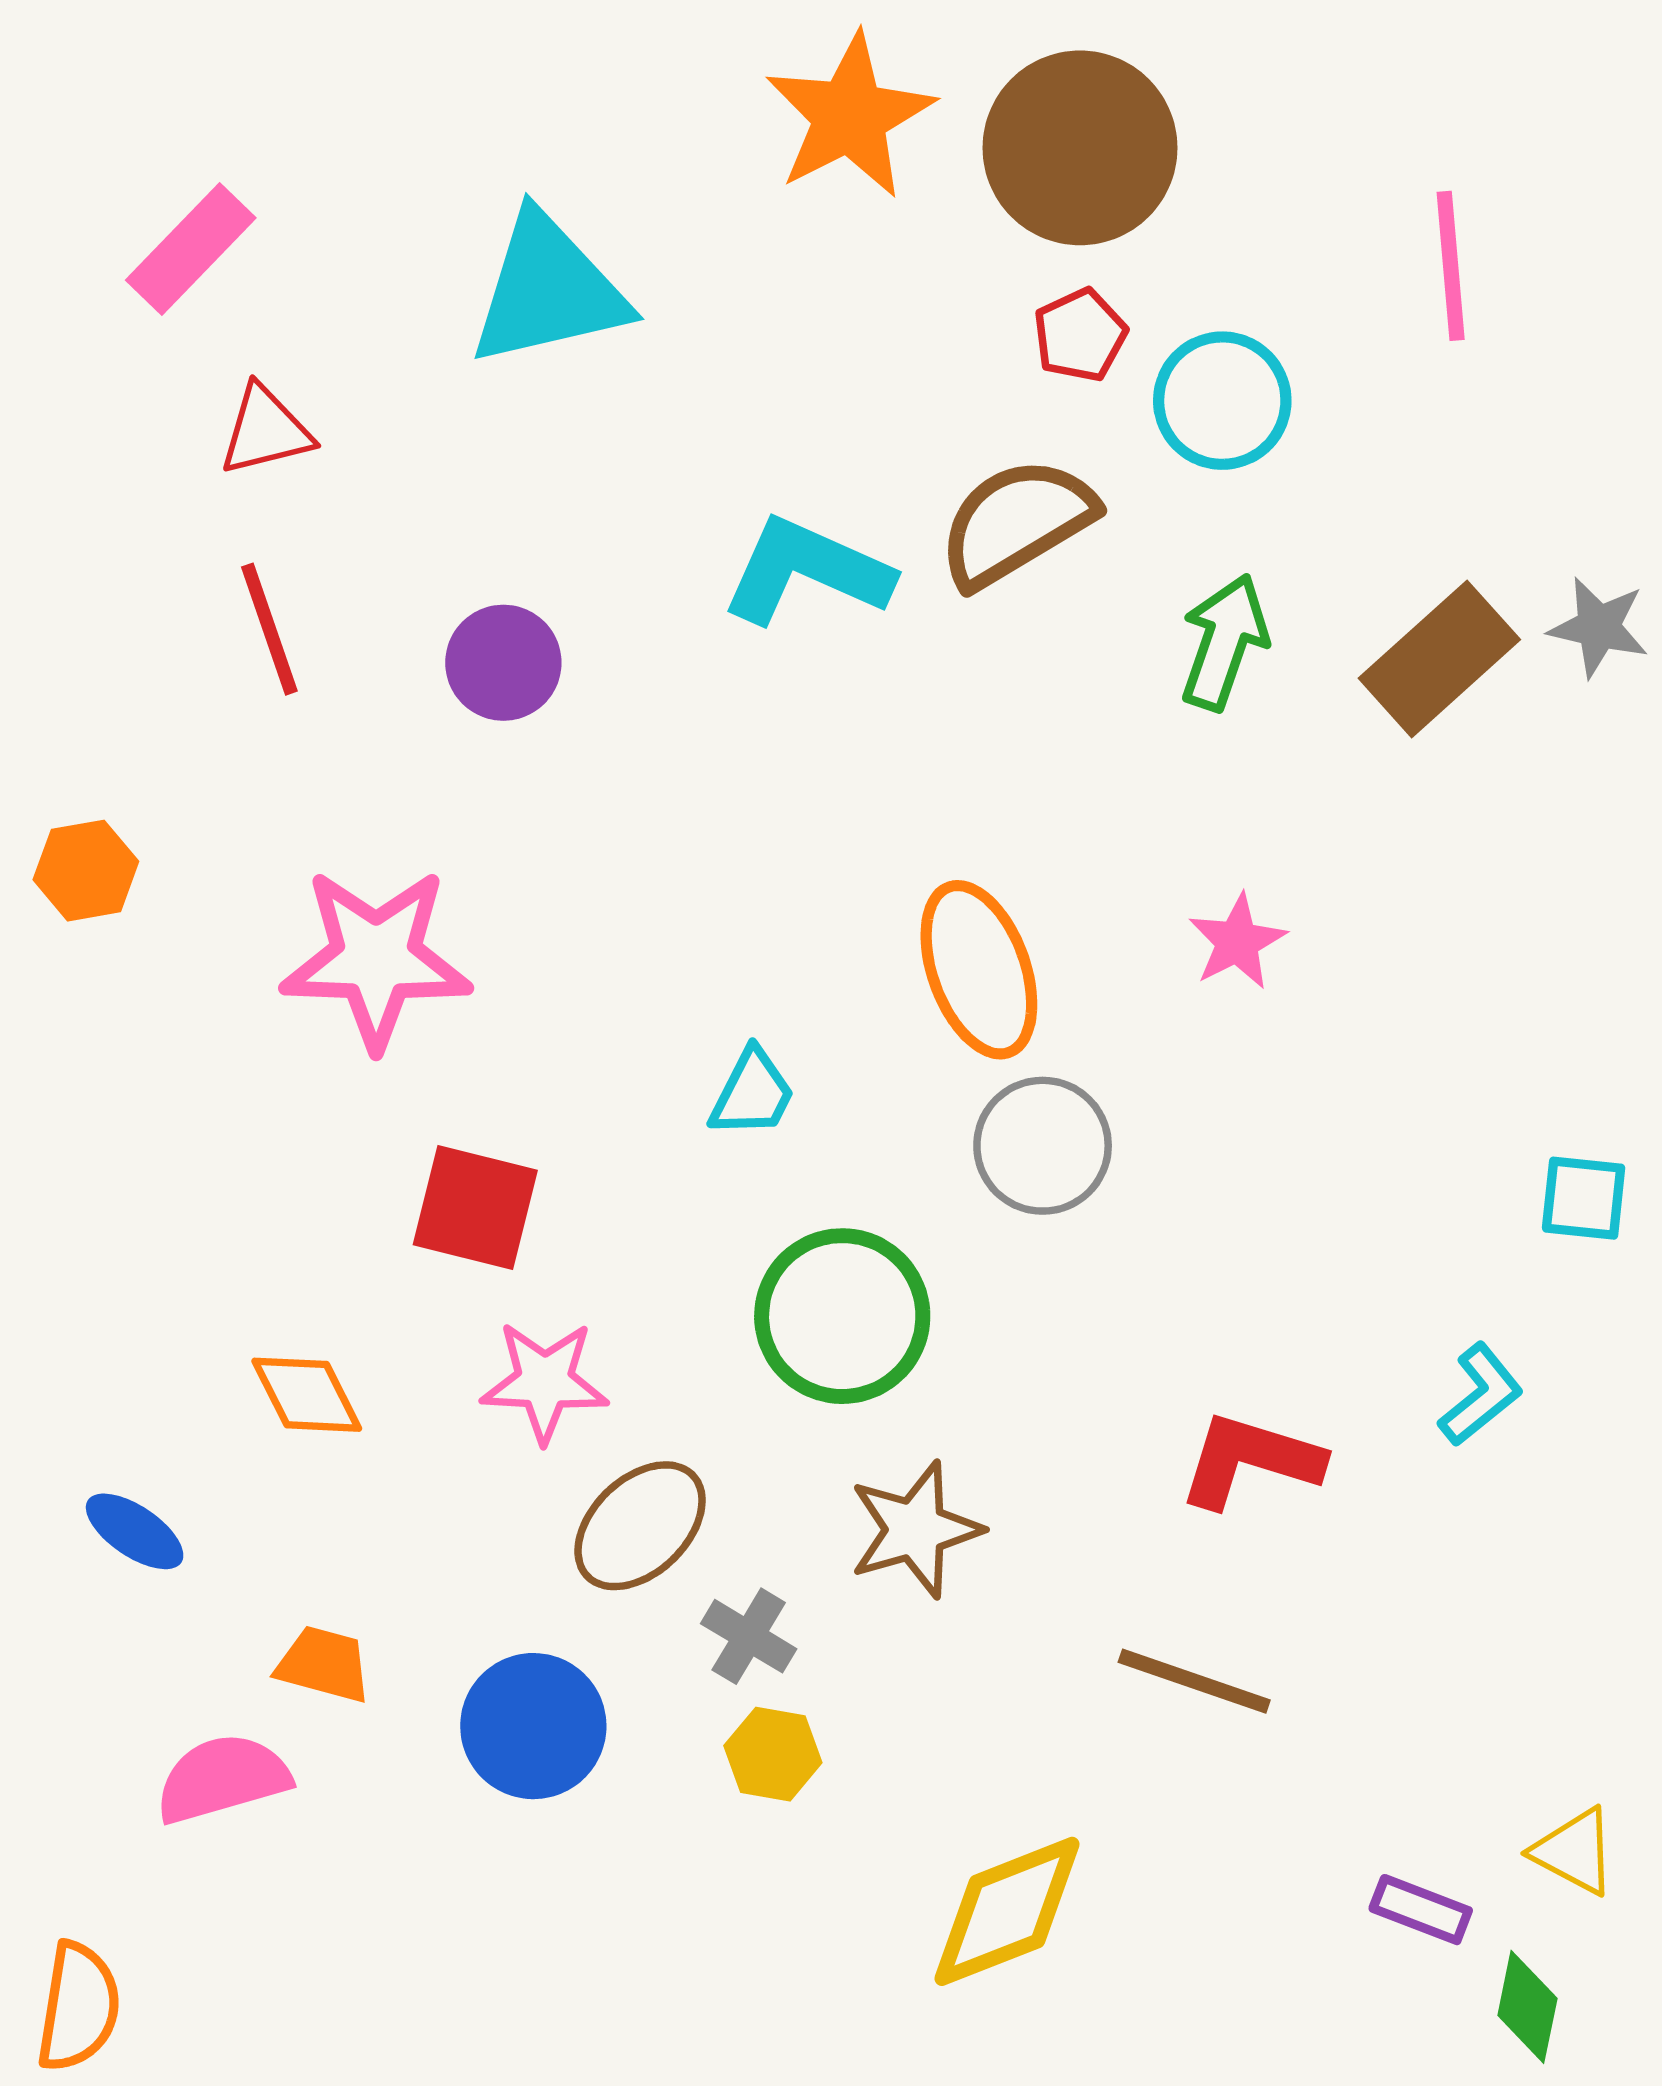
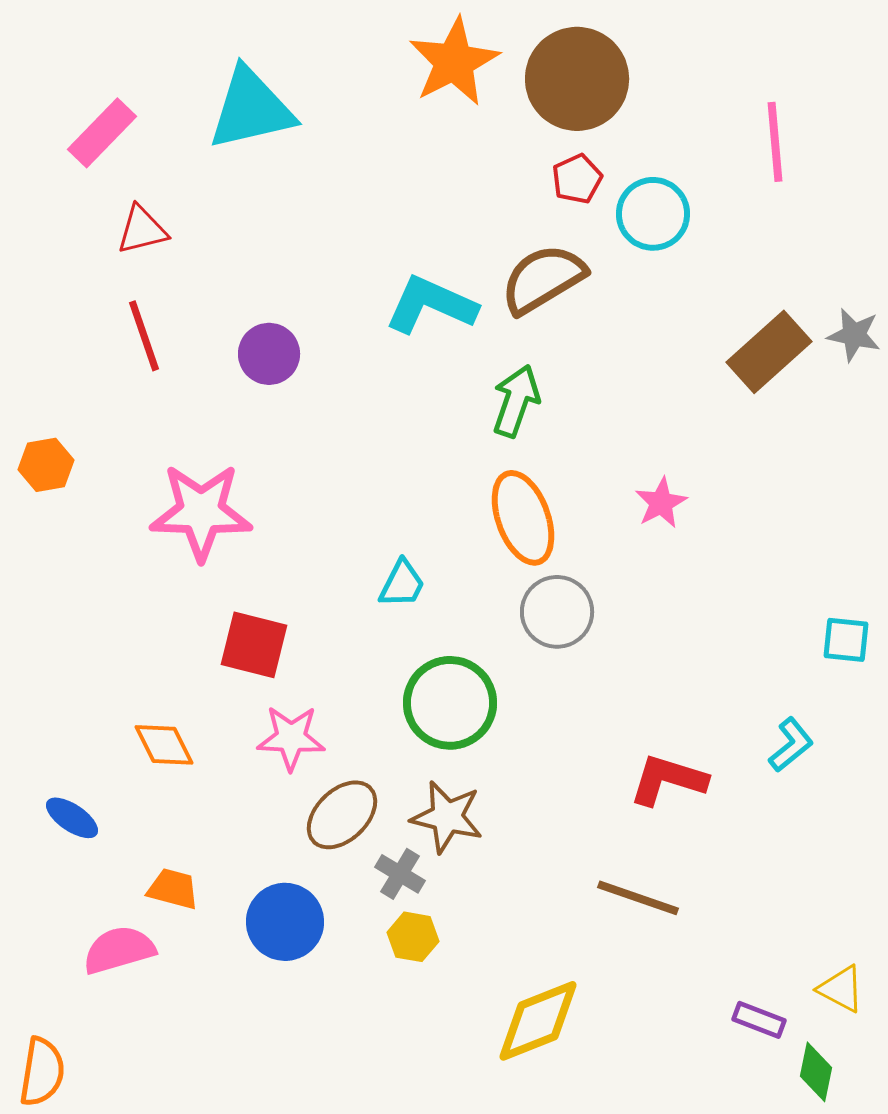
cyan triangle: (548, 290) -> (251, 109), moved
green arrow: (1224, 642) -> (516, 401), moved
brown star: (915, 1530) -> (447, 817), moved, turned 30

